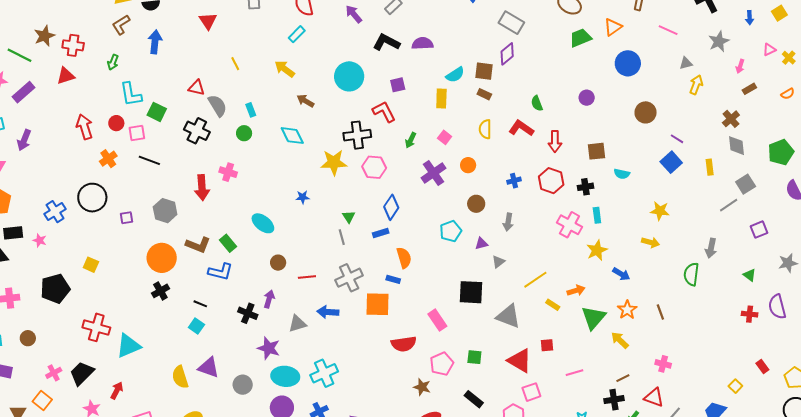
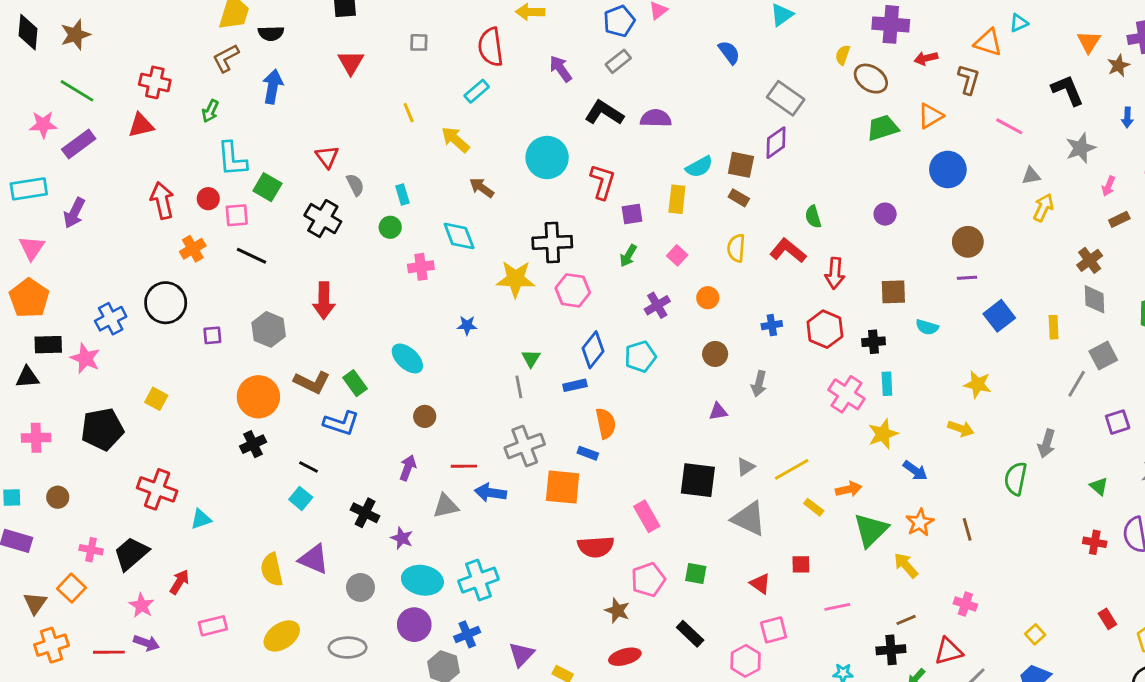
brown star: (44, 36) -> (75, 35), moved
yellow line: (235, 64) -> (409, 113), moved
purple square: (398, 85) -> (632, 214), moved
red triangle: (197, 88) -> (327, 157), turned 36
gray semicircle: (218, 106) -> (355, 185), size x0.7
red L-shape: (384, 112) -> (603, 182), moved, turned 40
purple line: (677, 139) -> (967, 278), moved, turned -40
pink cross: (228, 172) -> (421, 267), moved, turned -30
purple cross: (433, 173) -> (657, 305), size x0.7
gray line: (729, 205) -> (1077, 384), turned -30
cyan pentagon: (451, 231) -> (640, 357), moved
pink star: (40, 240) -> (85, 358), size x1.5
gray triangle: (498, 262) -> (746, 467), moved
red line: (307, 277) -> (464, 466), moved
black cross: (248, 313) -> (365, 513), moved
cyan triangle: (128, 346) -> (201, 519), size x0.6
purple star: (269, 348) -> (402, 538), size x0.7
red triangle: (520, 361) -> (760, 584), size x0.6
pink cross: (54, 373) -> (91, 550), turned 35
yellow square: (735, 386) -> (1035, 634), moved
red triangle: (654, 397) -> (948, 651), turned -40

